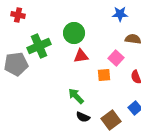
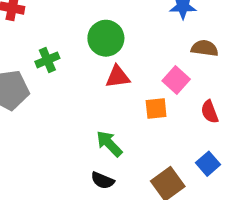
green cross: (39, 46) -> (47, 60), size x0.6
black semicircle: (83, 117) -> (103, 180), moved

